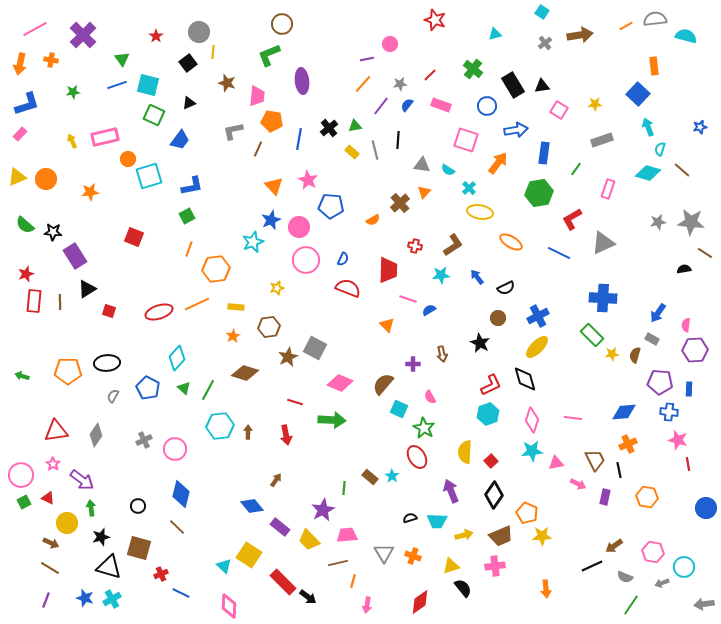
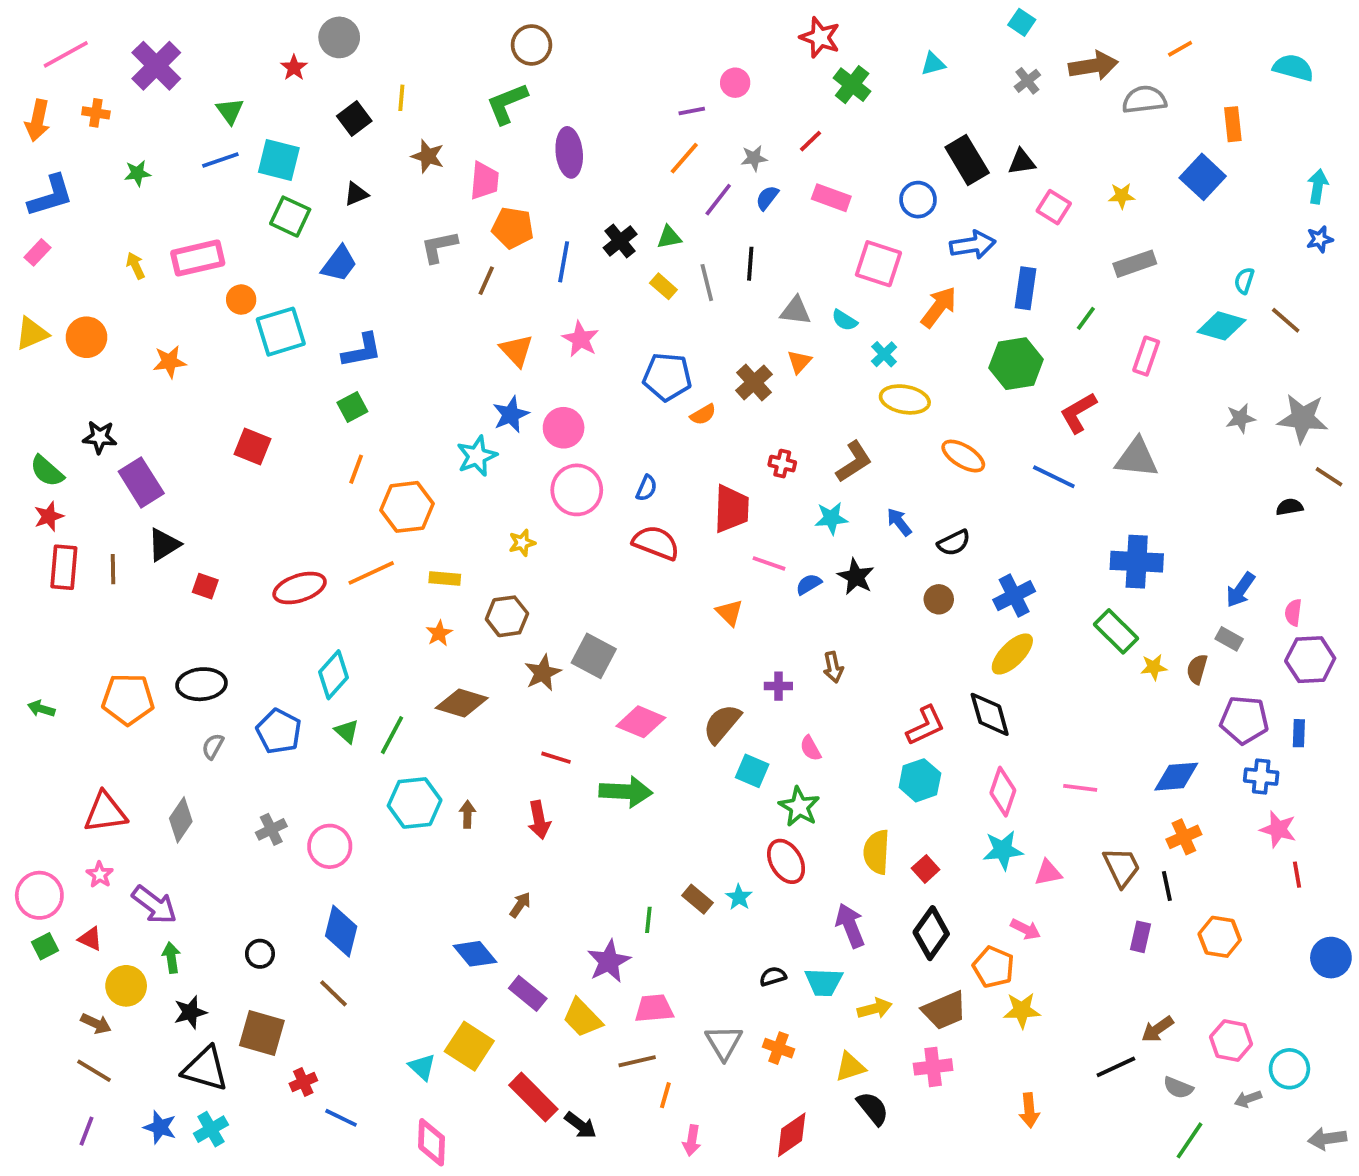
gray semicircle: (655, 19) -> (1144, 100), moved
gray circle: (199, 32) -> (339, 37), moved
green cross: (473, 69) -> (852, 85), moved
cyan arrow: (648, 127) -> (1318, 186), moved, turned 30
blue pentagon: (331, 206) -> (667, 377), moved
green semicircle: (25, 225) -> (47, 471), moved
gray triangle: (603, 243) -> (1137, 458), turned 30
black star: (480, 343) -> (856, 577), moved
pink arrow: (578, 484) -> (1025, 929), moved

